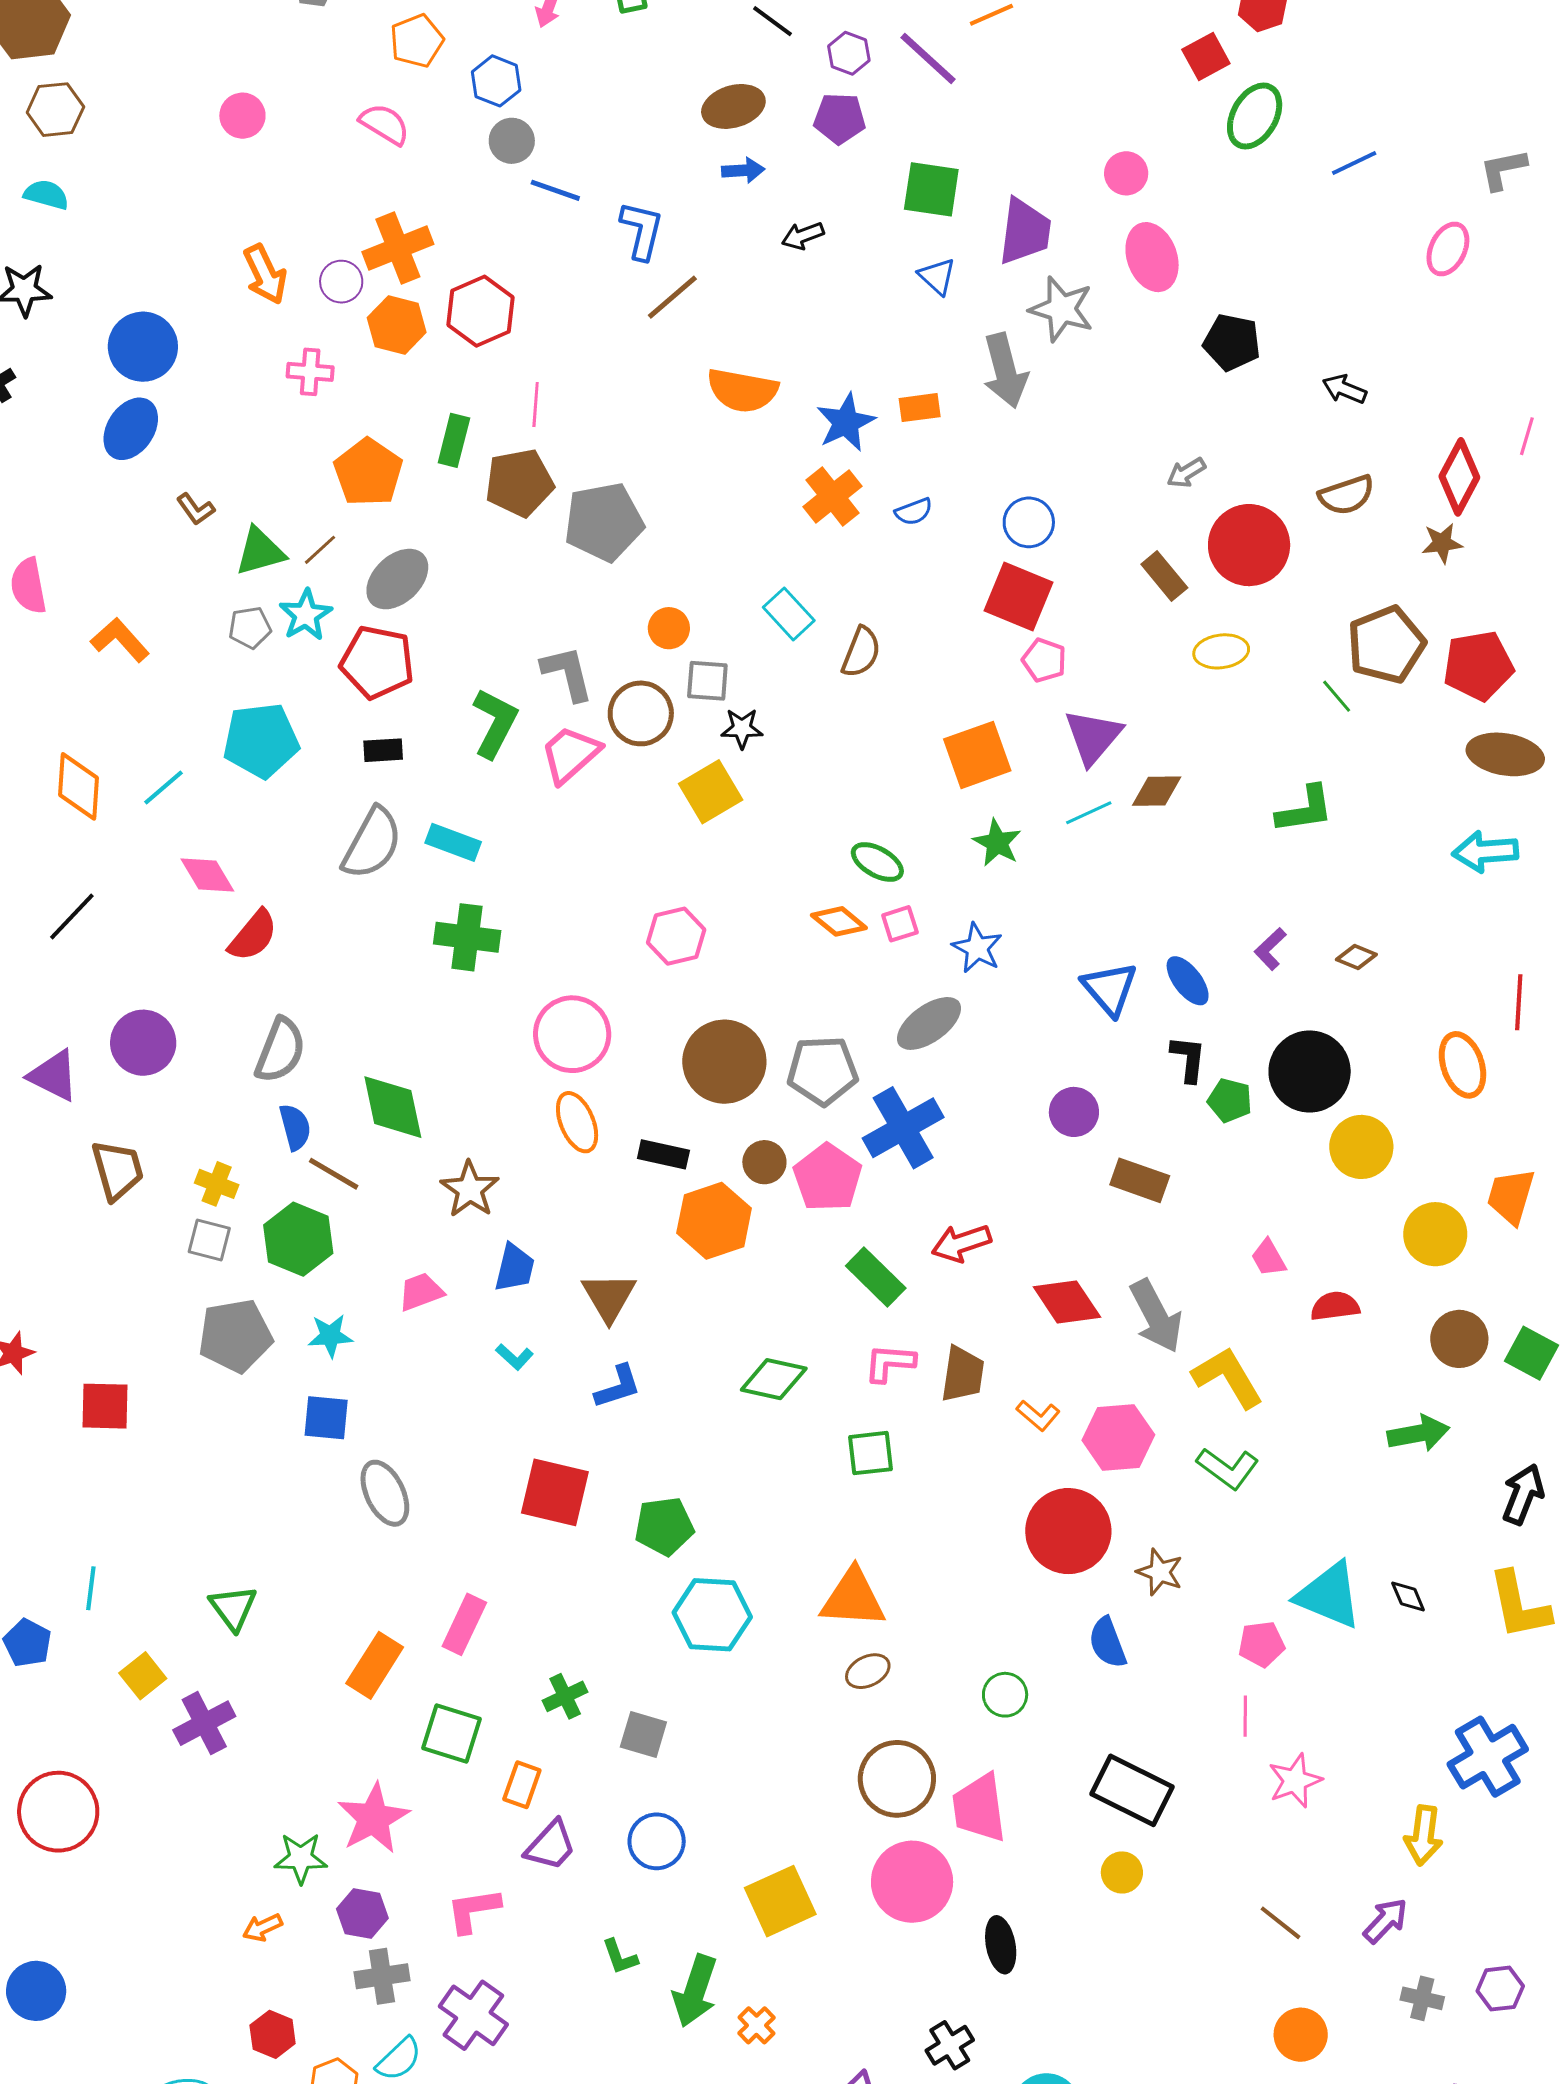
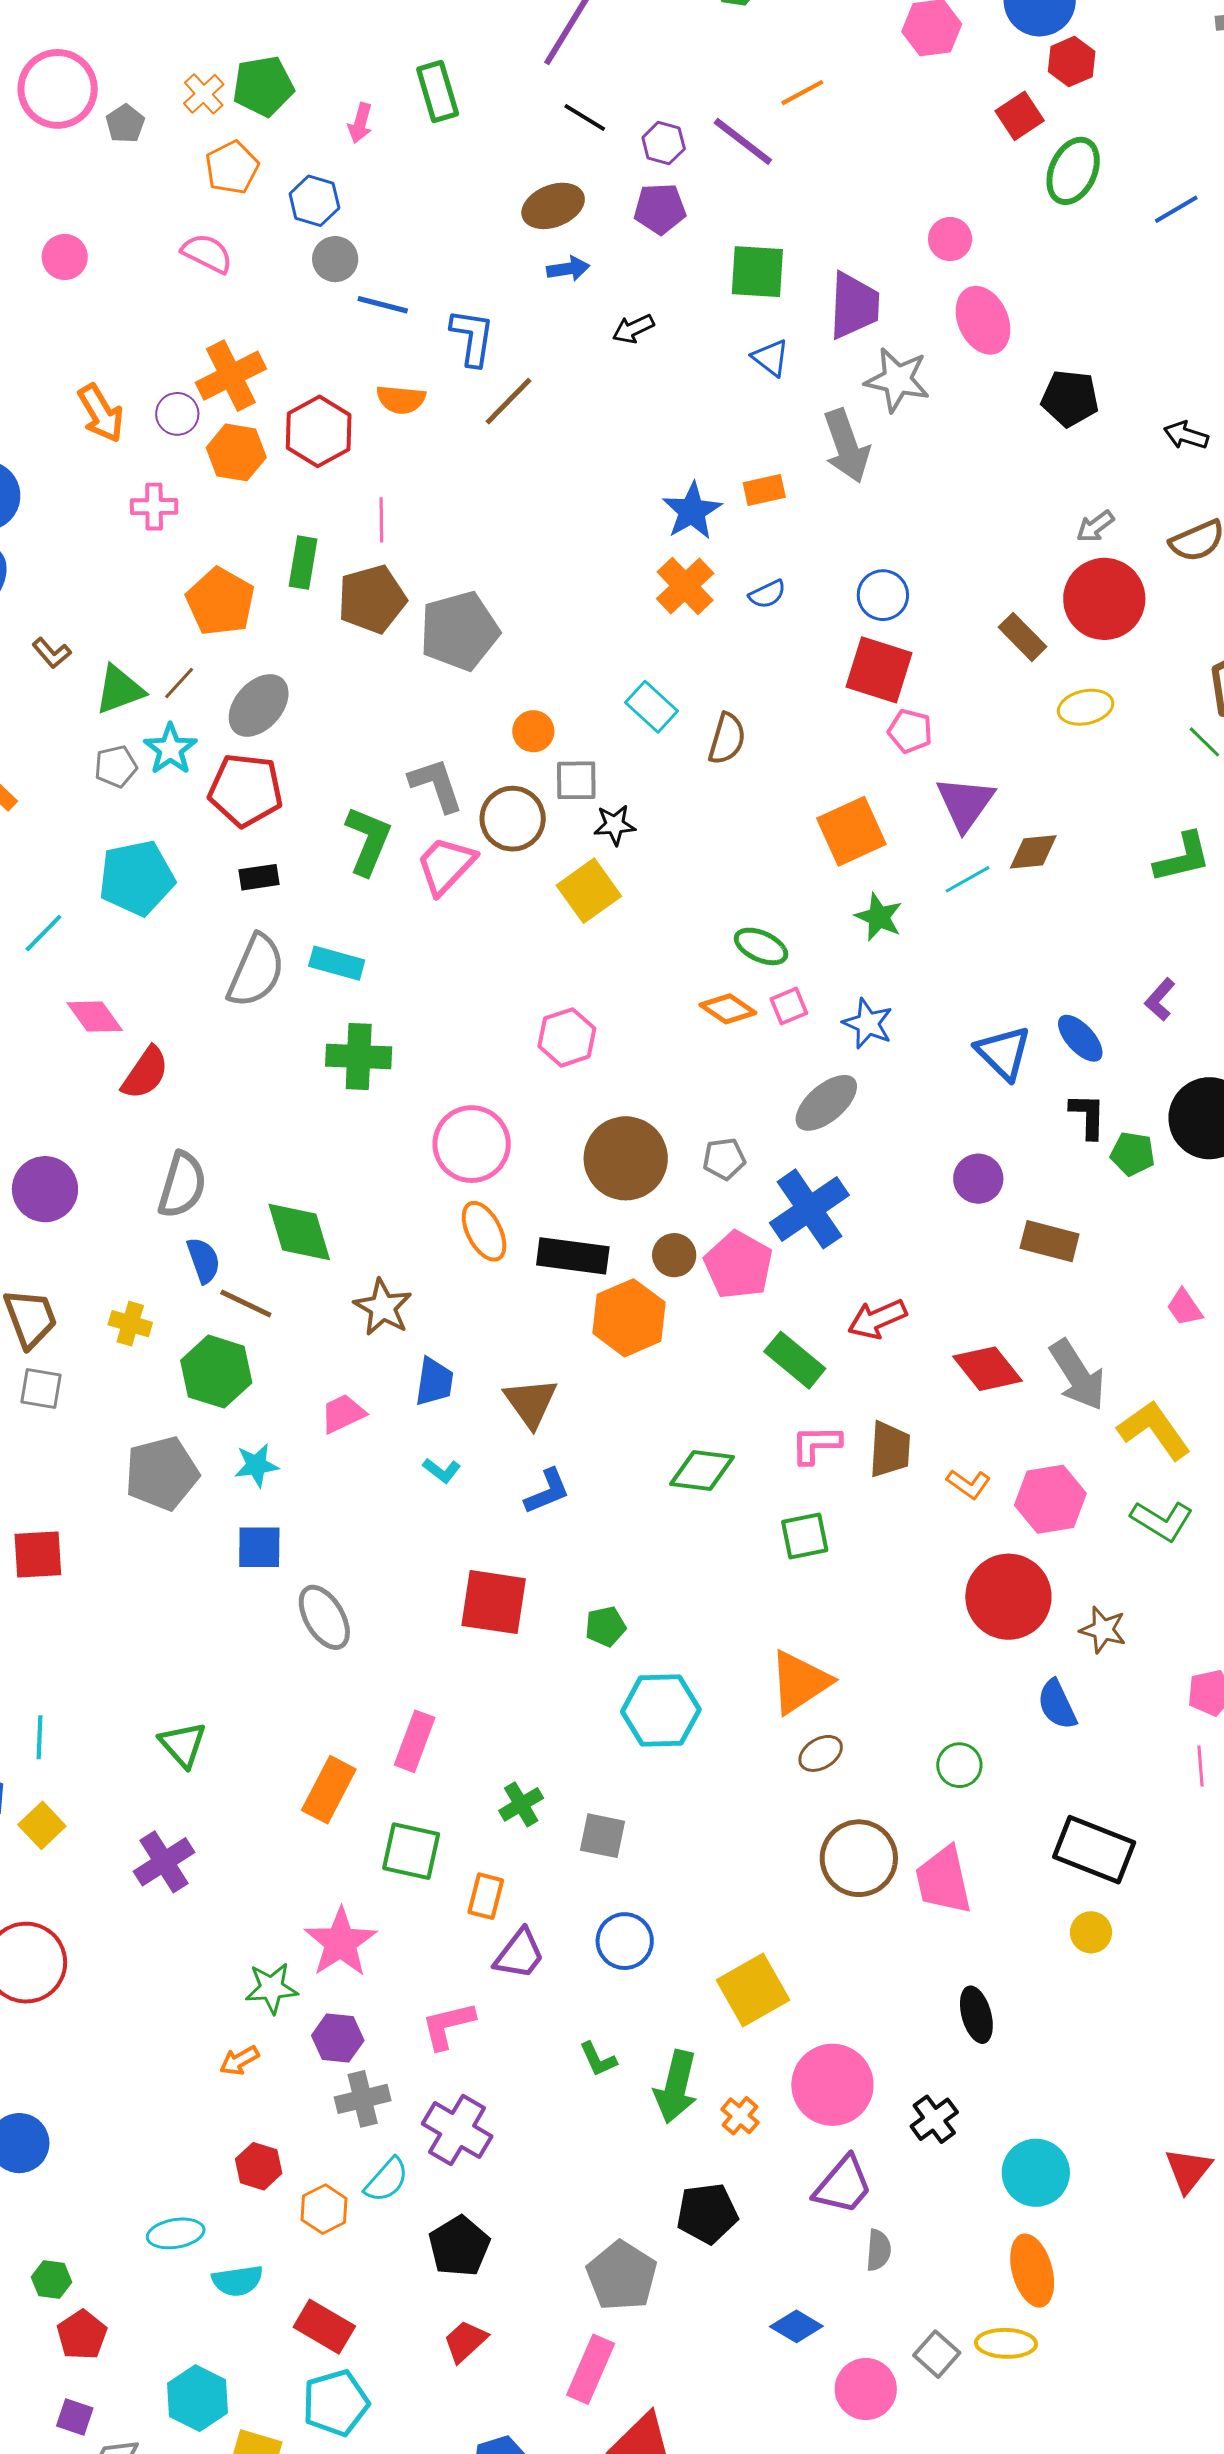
orange semicircle: (742, 390) -> (401, 399), moved, size x0.7
gray arrow: (1186, 473) -> (1095, 526), moved
gray pentagon: (823, 1071) -> (724, 1159), size x0.6
black rectangle: (663, 1154) -> (573, 1256), size x1.4
gray square: (209, 1240) -> (41, 1388), moved
green pentagon: (664, 1526) -> (605, 1626), size x0.7
orange triangle: (853, 1598) -> (800, 1682), turned -32
yellow square: (143, 1676) -> (42, 1825), moved
pink circle: (912, 1882) -> (832, 2085), moved

